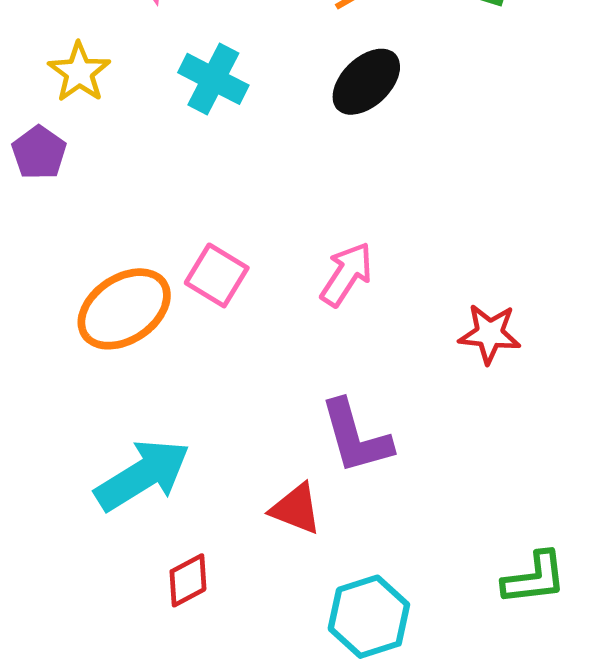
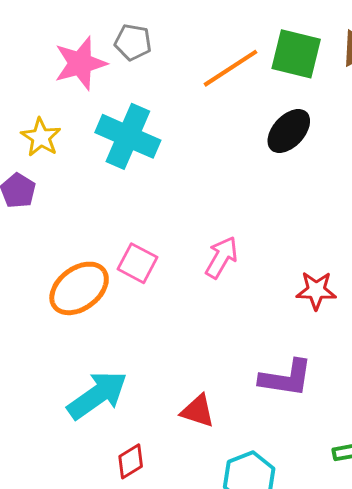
cyan cross: (213, 79) -> (128, 136), size x1.4
black ellipse: (366, 82) -> (289, 131), moved
purple L-shape: (356, 437) -> (286, 378), moved, turned -62

